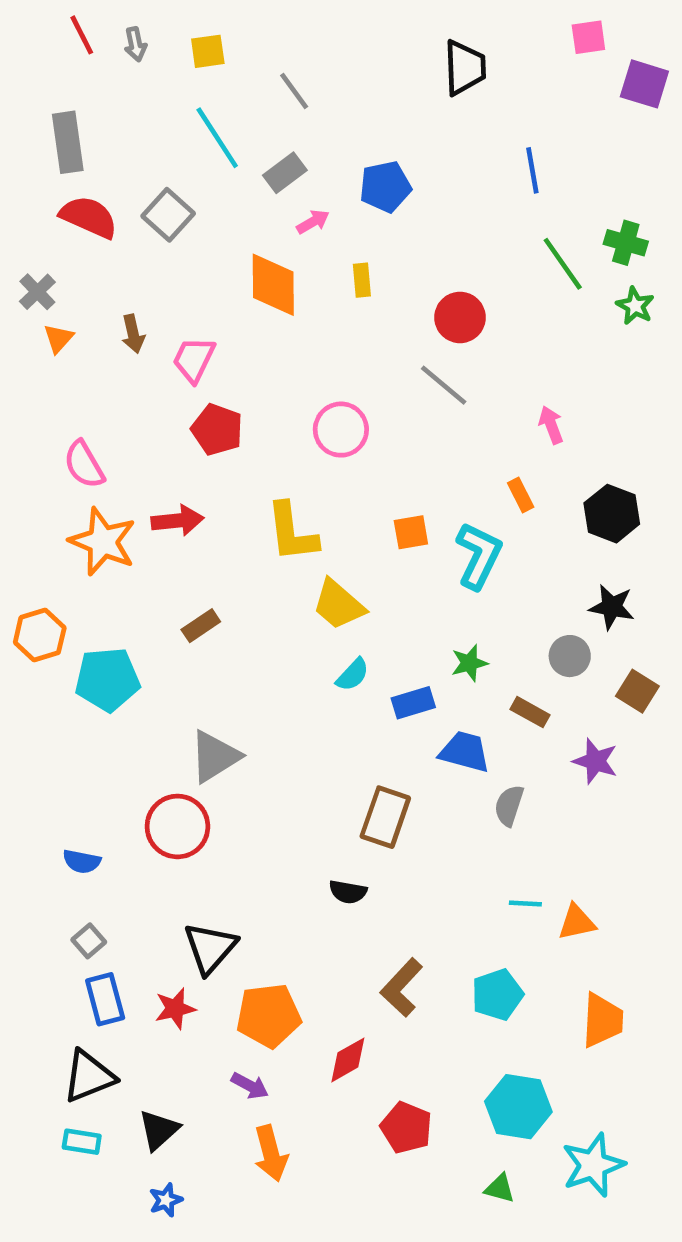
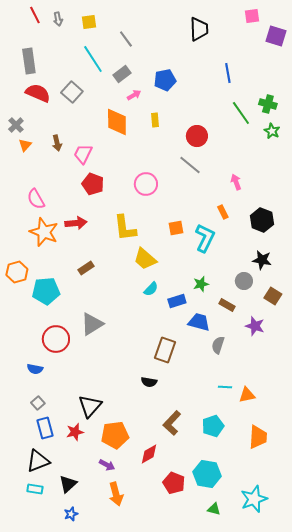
red circle: (177, 826) -> (56, 339), moved
cyan hexagon: (518, 1107) -> (207, 474), moved

